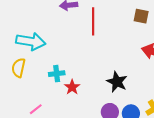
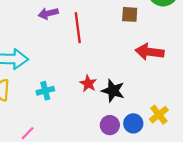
red star: (72, 87) -> (88, 84), moved

